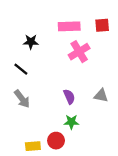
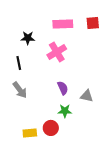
pink cross: (79, 52) -> (57, 52), moved
black line: (21, 69) -> (19, 63), turned 40
gray triangle: (101, 96) -> (87, 96), moved

